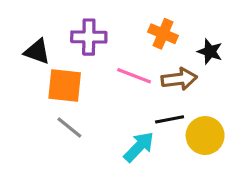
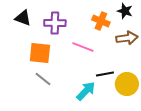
black triangle: (37, 52) -> (23, 18), moved
black star: (210, 52) -> (125, 11), moved
brown arrow: (179, 79) -> (127, 38), moved

